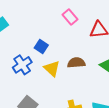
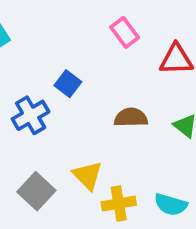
yellow triangle: (52, 68) -> (88, 175), moved

